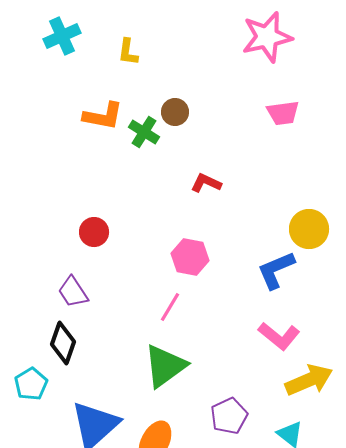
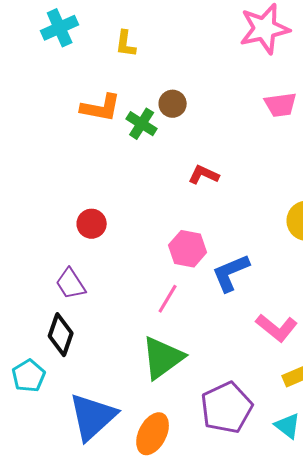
blue L-shape: (276, 270) -> (231, 273), moved
purple pentagon: (229, 416) -> (227, 408), size x1.4

